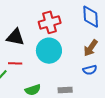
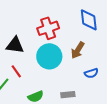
brown arrow: (91, 48) -> (78, 50), moved
red line: (15, 63) -> (16, 71), turned 56

